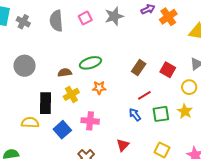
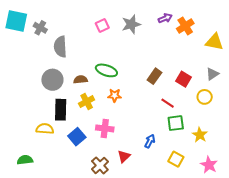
gray semicircle: (56, 21) -> (60, 47), moved
green ellipse: (90, 63) -> (106, 70), turned 35
gray circle: (25, 66) -> (52, 80), moved
red line: (144, 95) -> (168, 103), moved, turned 64
yellow star: (185, 111) -> (200, 135), moved
blue arrow: (135, 115) -> (150, 141), moved, turned 64
red triangle: (123, 145) -> (124, 156), moved

